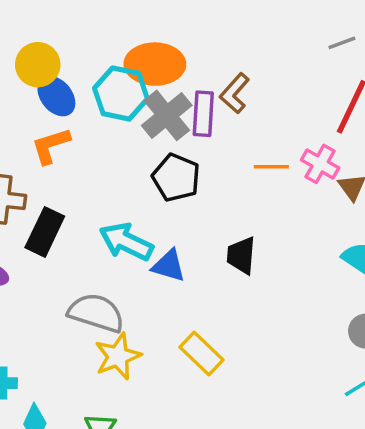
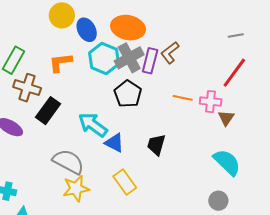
cyan hexagon: (121, 94) -> (104, 59), moved
blue ellipse: (56, 96) -> (87, 30), moved
pink cross: (320, 164) -> (211, 102), turned -35
yellow rectangle: (202, 354) -> (125, 182), moved

